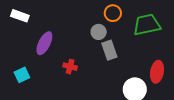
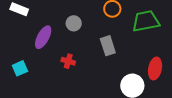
gray circle: (99, 32) -> (74, 23), moved

